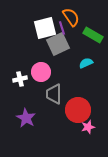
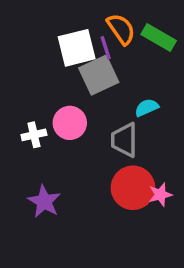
green rectangle: (93, 35) -> (159, 38), moved
gray trapezoid: (54, 94) -> (124, 140), moved
pink star: (88, 127) -> (160, 195), moved

